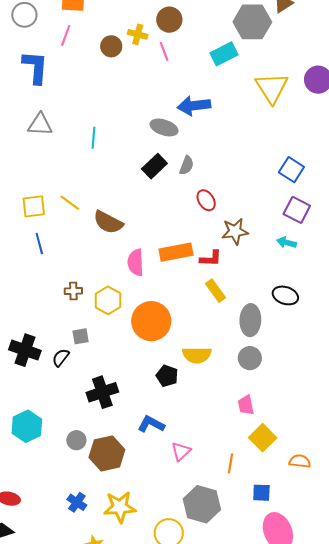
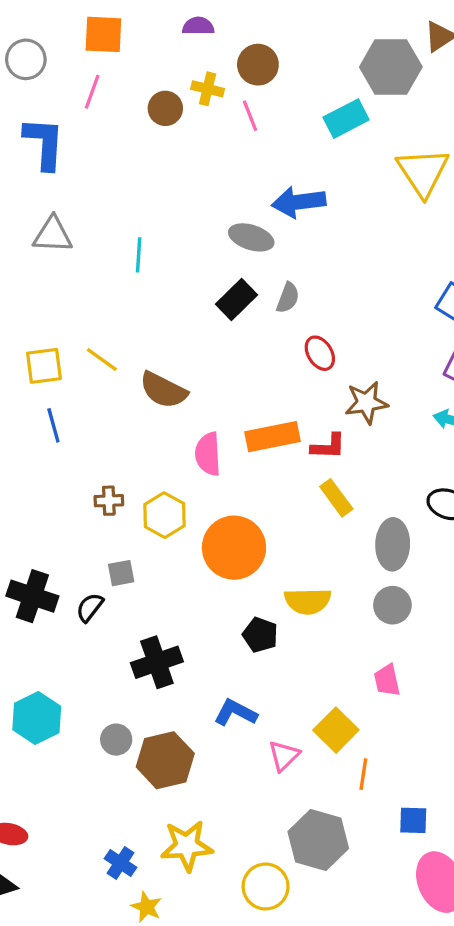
yellow square: (263, 438) -> (336, 730), moved
blue cross: (77, 502) -> (121, 863), moved

